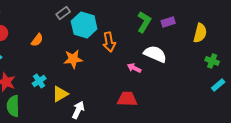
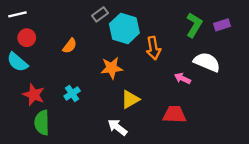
yellow triangle: (60, 94) -> (130, 99), moved
white arrow: (78, 110) -> (117, 127), turned -78

